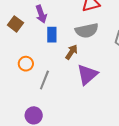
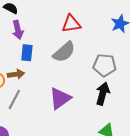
gray semicircle: (87, 31) -> (64, 52), turned -35
brown arrow: (71, 52) -> (16, 74), moved, turned 42

